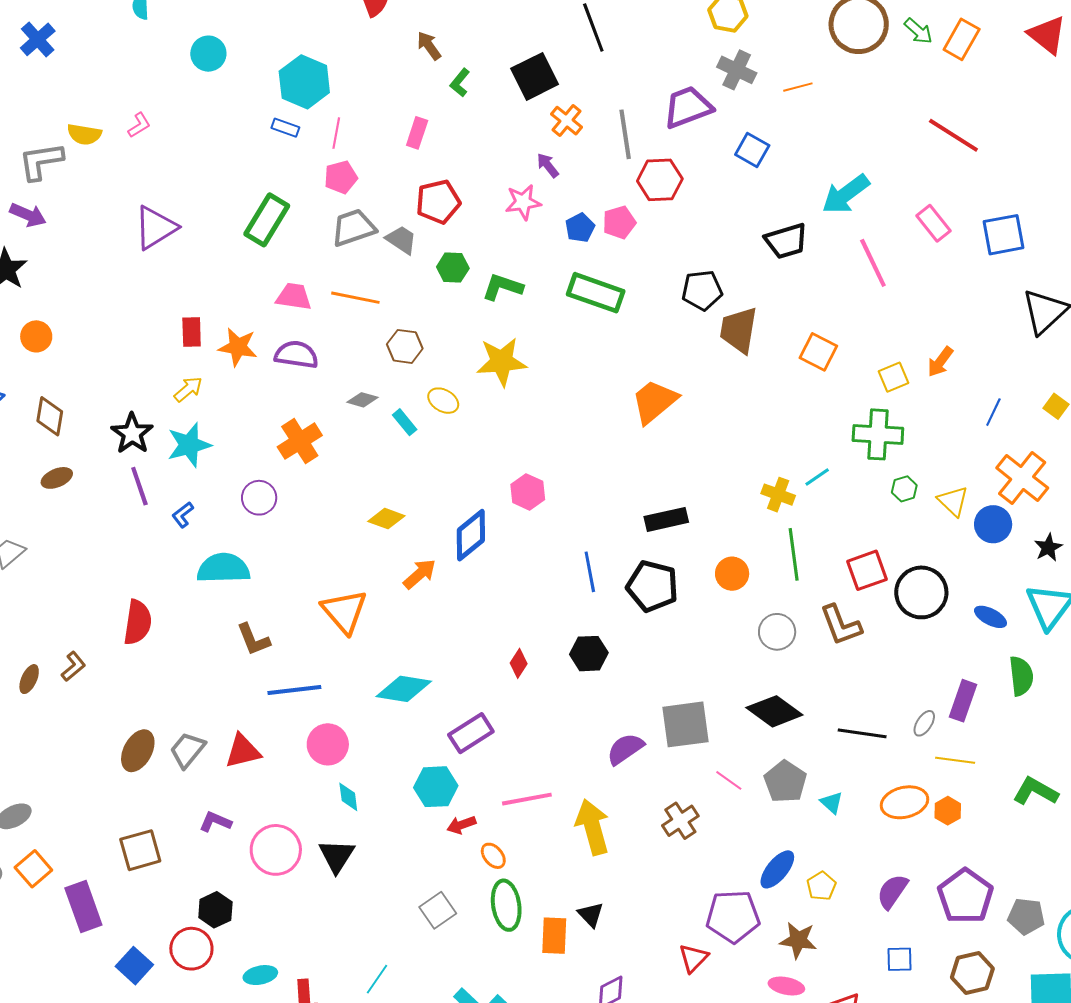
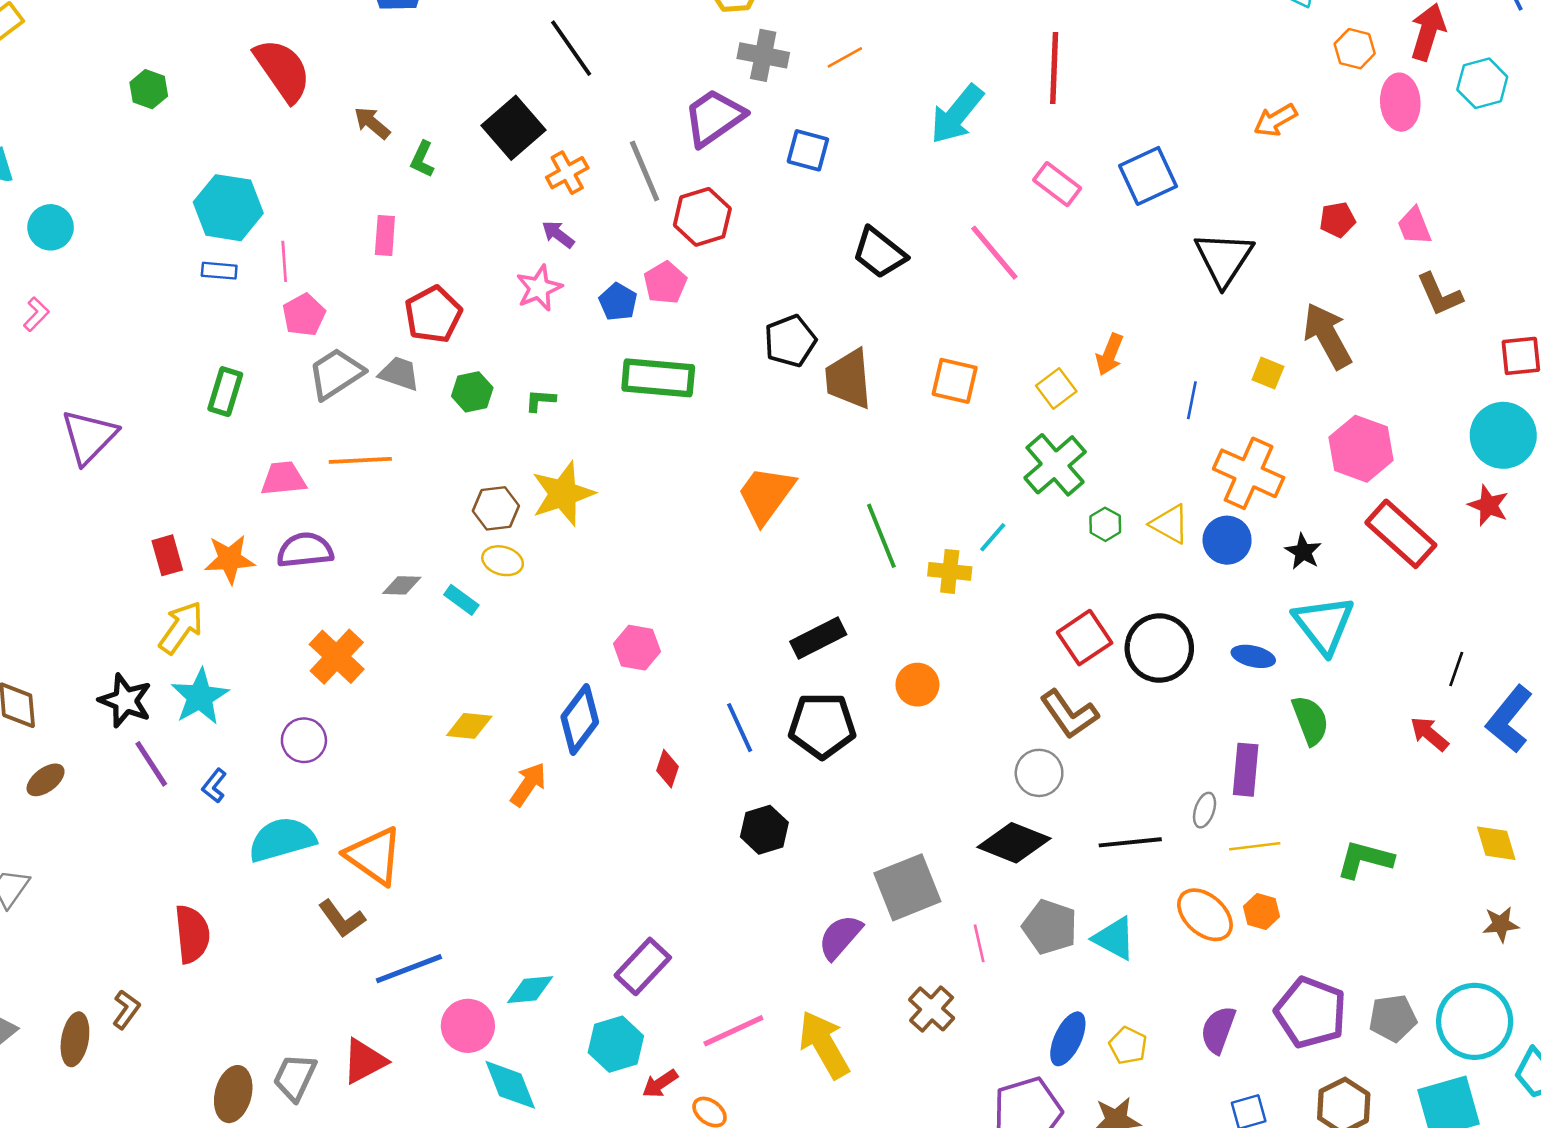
cyan circle: (208, 54) -> (51, 227), moved
orange cross: (566, 121) -> (567, 173), turned 36
red line: (953, 135) -> (1054, 68), turned 74
cyan arrow: (846, 194) -> (957, 114), moved
green rectangle: (267, 220) -> (225, 392), size x0.7
black trapezoid: (786, 241) -> (879, 253), turned 69
green L-shape: (502, 287) -> (540, 400), size x0.6
brown hexagon: (405, 346) -> (496, 508), moved
yellow arrow: (188, 389) -> (181, 628), size x1.4
green cross: (878, 434) -> (1055, 465), turned -30
green line: (794, 554) -> (881, 536), moved
orange triangle: (344, 611) -> (374, 856), moved
gray circle: (777, 632) -> (1039, 773), moved
red diamond: (519, 663) -> (668, 769), moved
brown ellipse: (29, 679) -> (75, 1039), size x1.4
cyan diamond: (404, 689) -> (530, 990), moved, size x0.7
pink line: (729, 780) -> (979, 943), turned 56
cyan diamond: (348, 797) -> (510, 1085), size x1.6
orange ellipse: (904, 802) -> (1205, 915), turned 69
cyan triangle: (832, 803) -> (1114, 938), size x1.5

